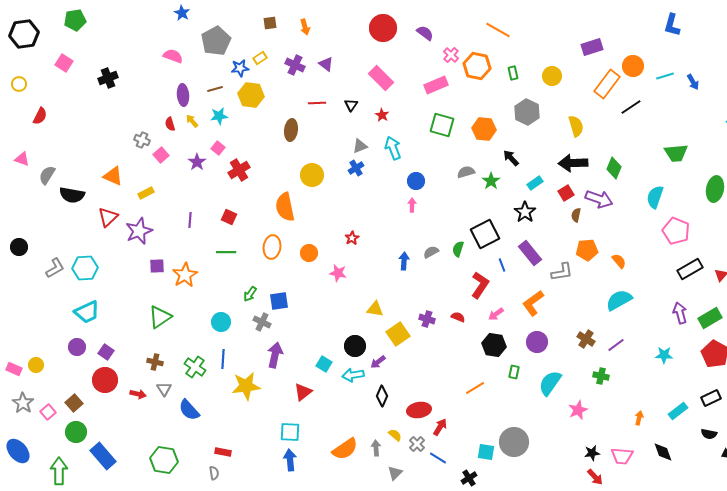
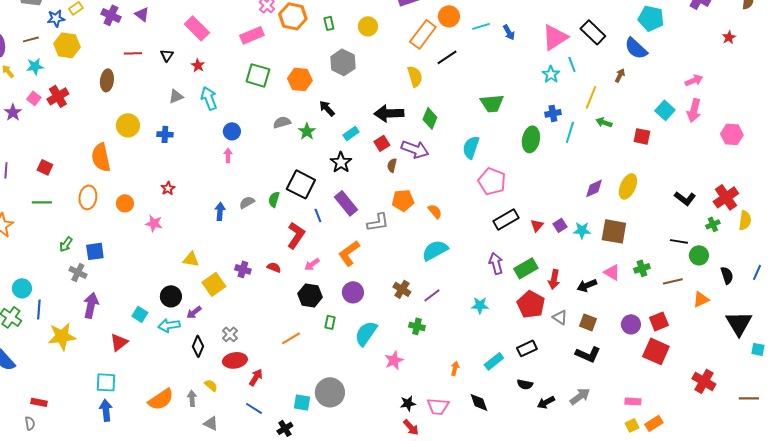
yellow semicircle: (576, 126) -> (415, 76), moved
blue cross: (356, 168) -> (165, 134), moved, turned 35
red cross: (239, 170) -> (58, 96), moved
black square: (485, 234) -> (301, 184), turned -36
cyan circle: (221, 322) -> (22, 288), moved
gray cross: (417, 444) -> (230, 334), moved
gray triangle: (395, 473) -> (211, 423), turned -49

